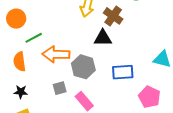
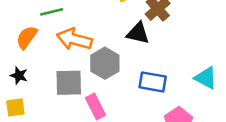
orange semicircle: (20, 62) -> (27, 37), turned 30
gray square: (60, 88) -> (69, 83), size x1.6

